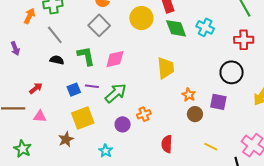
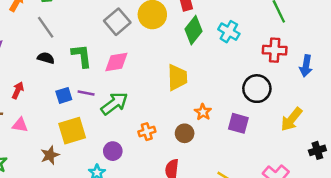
gray square: (99, 25) -> (117, 22), moved
green diamond: (176, 28) -> (193, 30), turned 55
red arrow: (36, 88) -> (18, 90), turned -32
brown circle: (195, 114) -> (185, 133), moved
purple circle: (123, 124) -> (113, 151), moved

